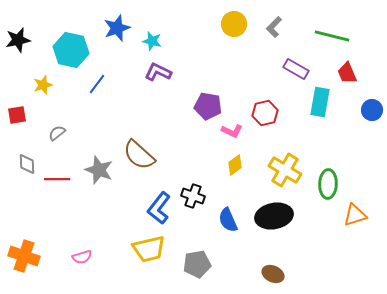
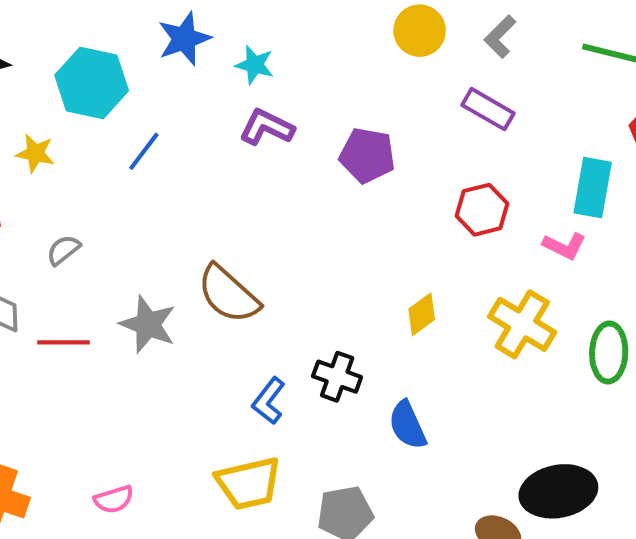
purple rectangle: (296, 69) -> (488, 109), moved
yellow star: (43, 85) -> (35, 153), turned 30
purple pentagon: (208, 106) -> (367, 155), moved
pink L-shape: (232, 131) -> (564, 246), moved
blue L-shape: (159, 208) -> (269, 401), size x0.7
black ellipse: (274, 216) -> (558, 491), moved

